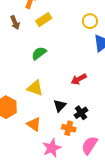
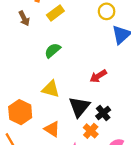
black triangle: (60, 106) -> (79, 107), size x1.5
orange cross: (69, 128) -> (91, 131), turned 32

